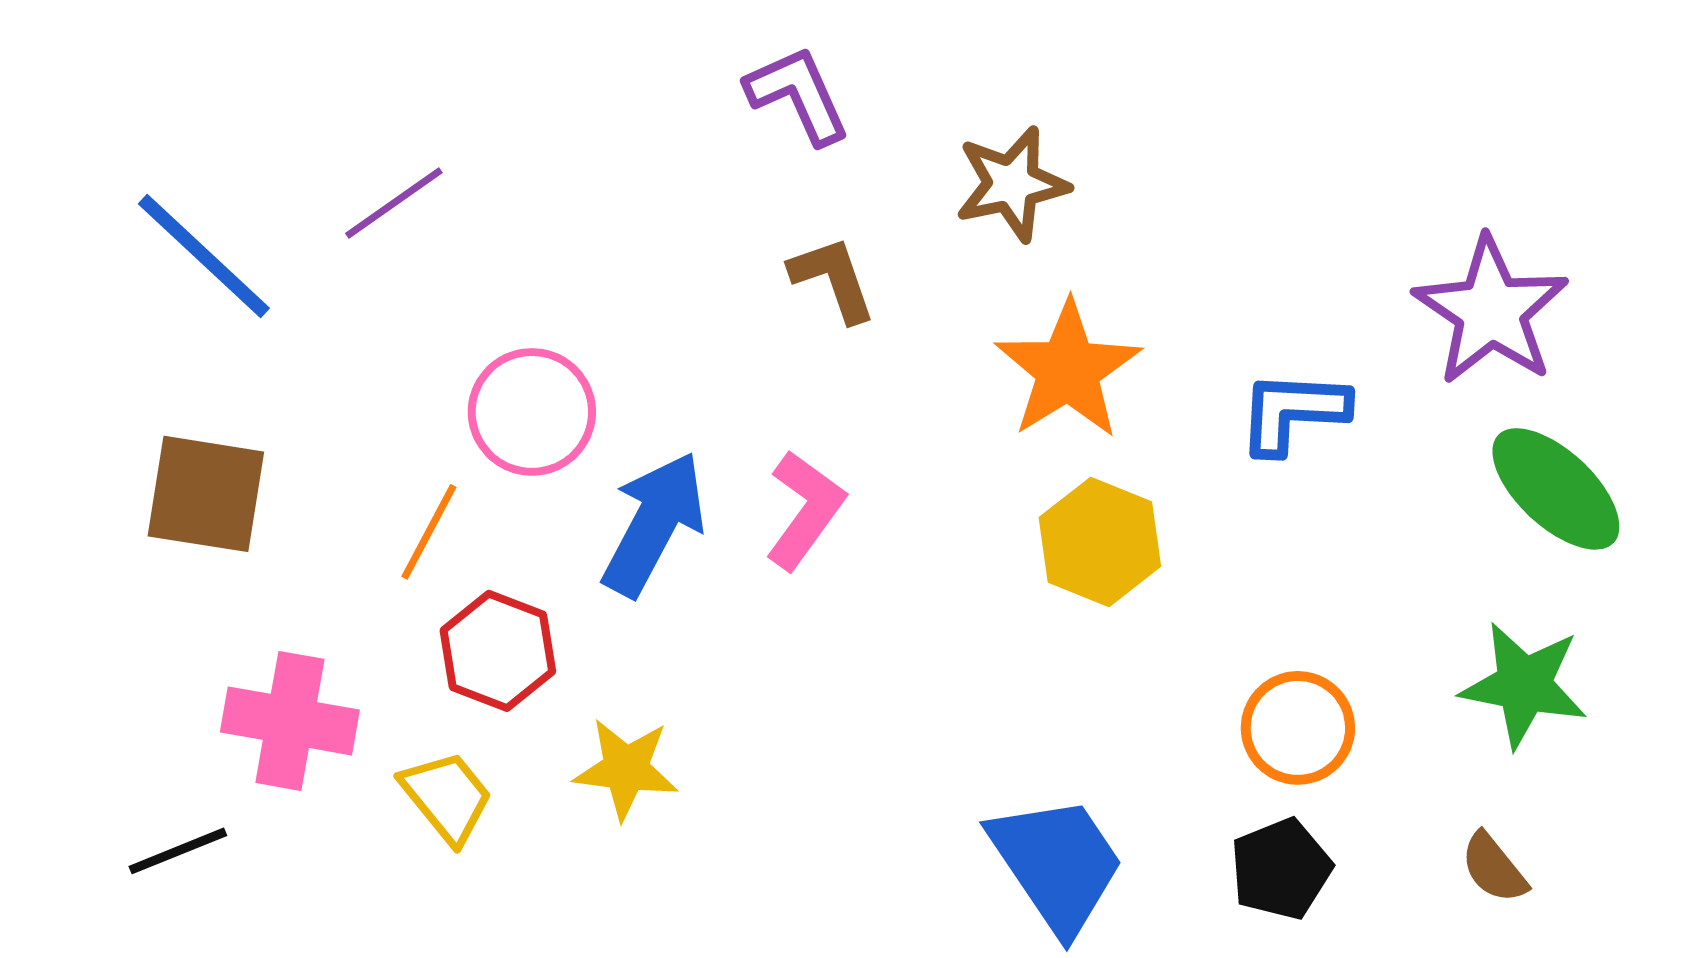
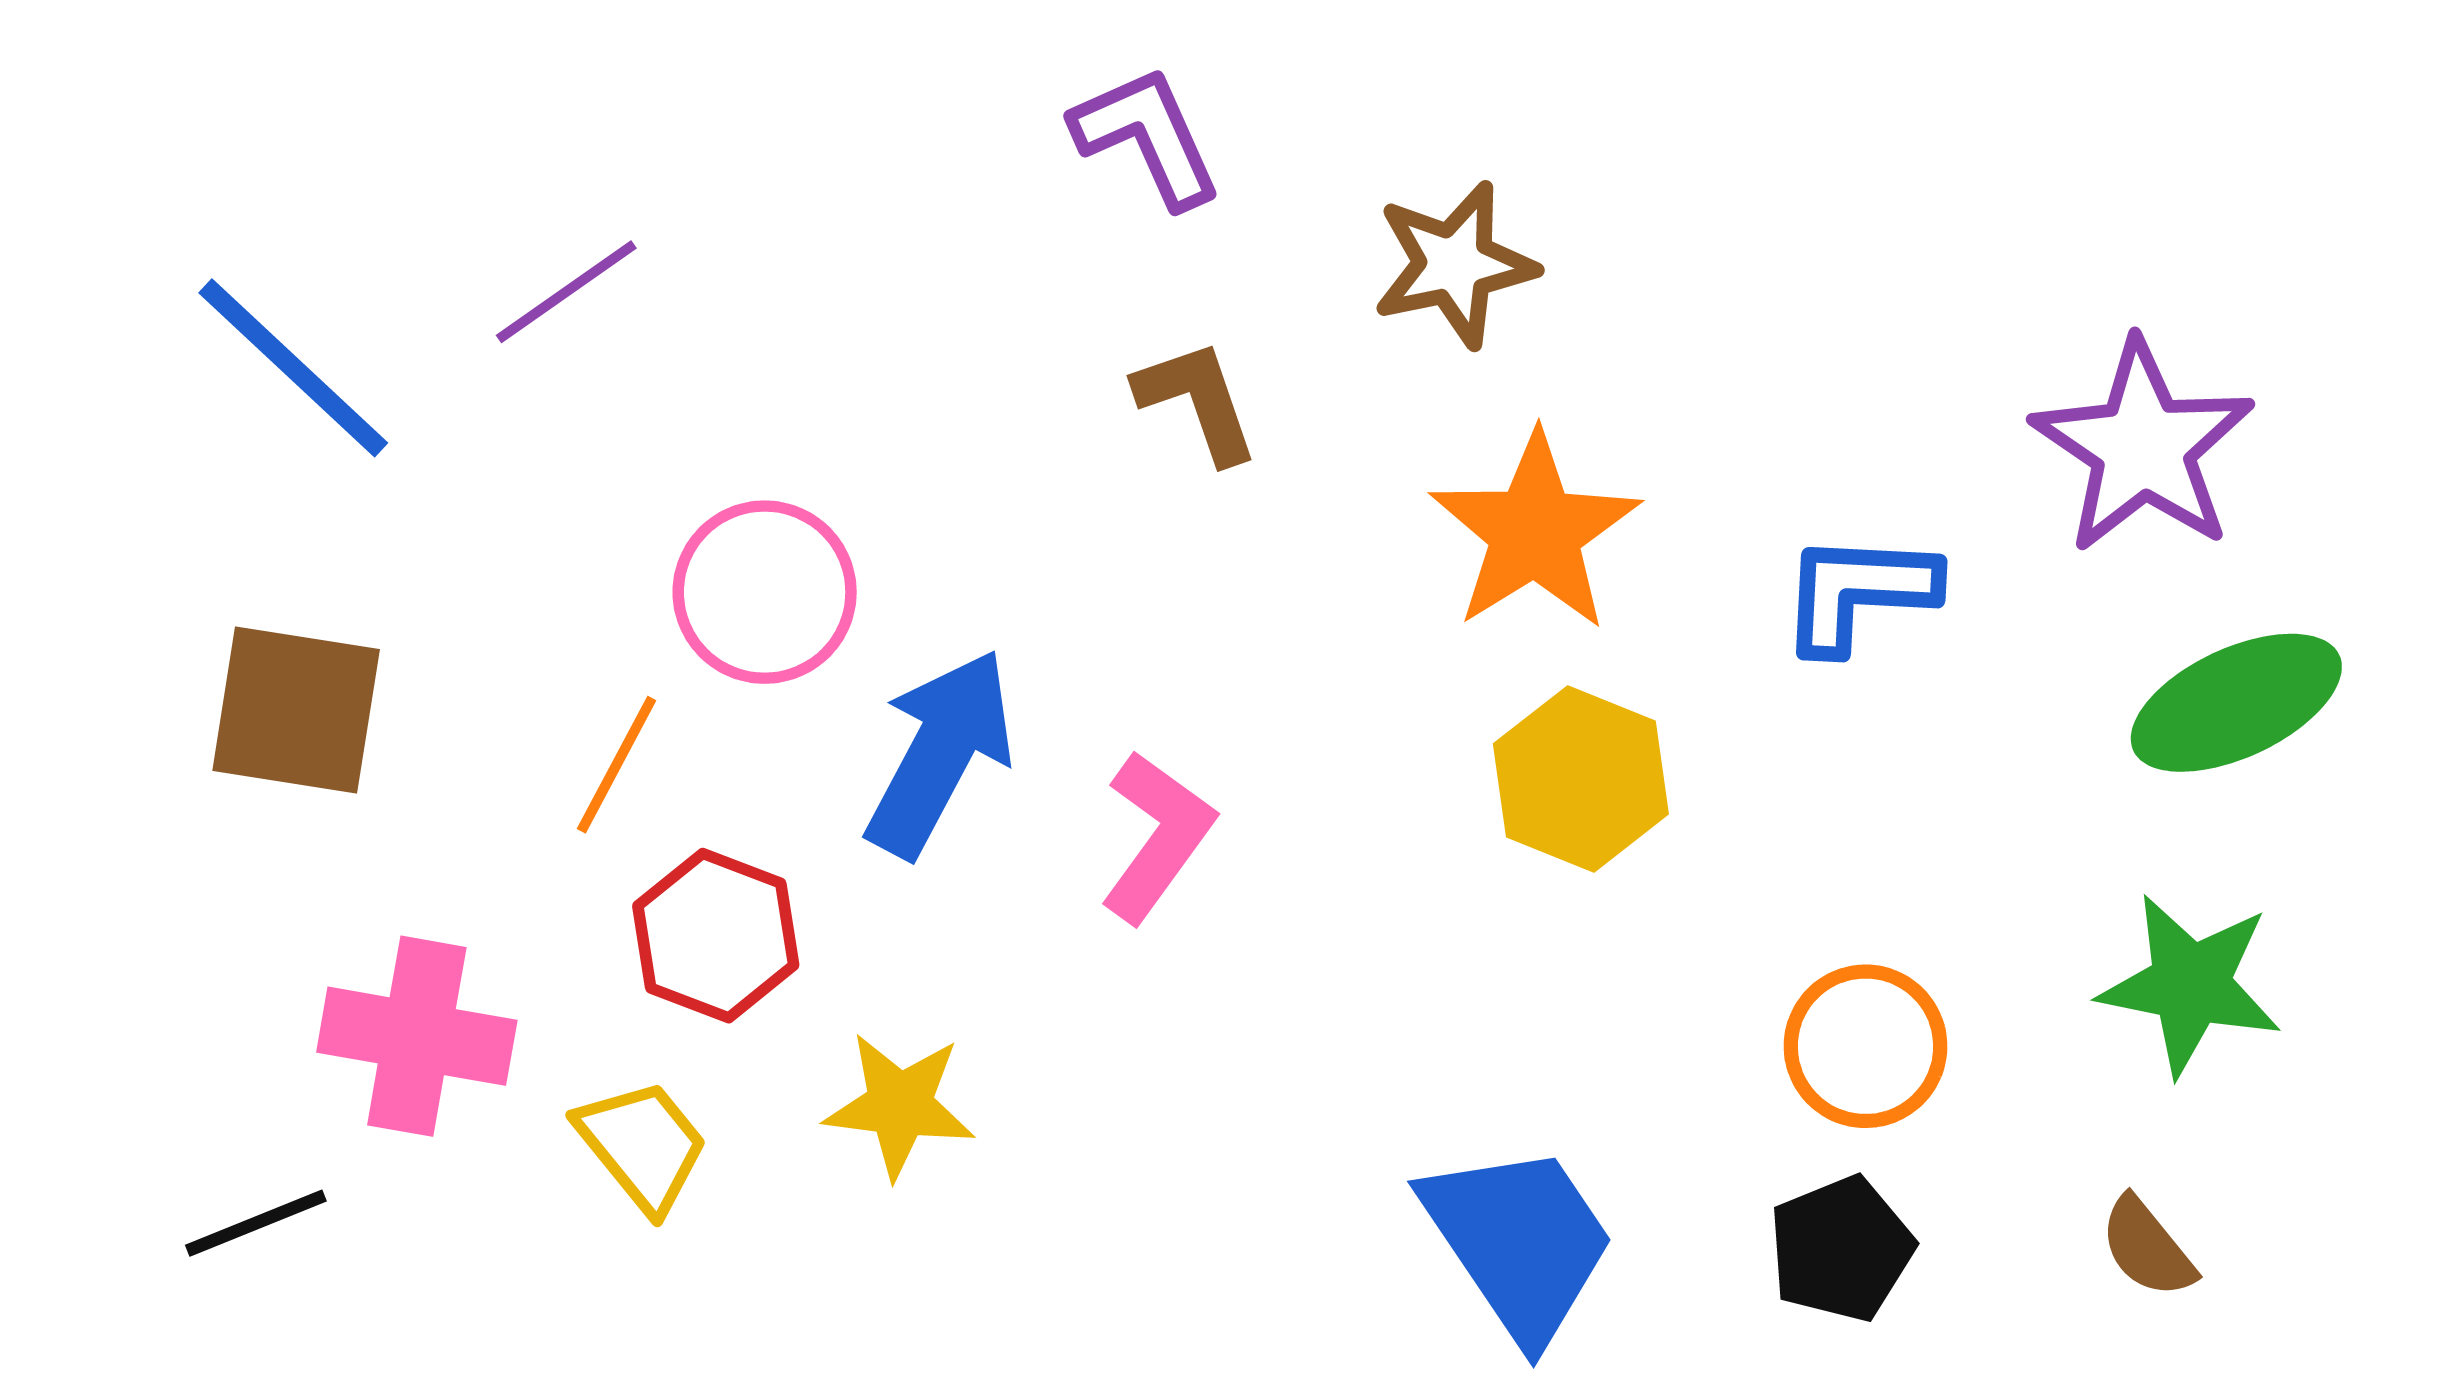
green ellipse: (1556, 489) -> (2236, 703), turned -68
pink L-shape: (805, 510) -> (1157, 836), moved

